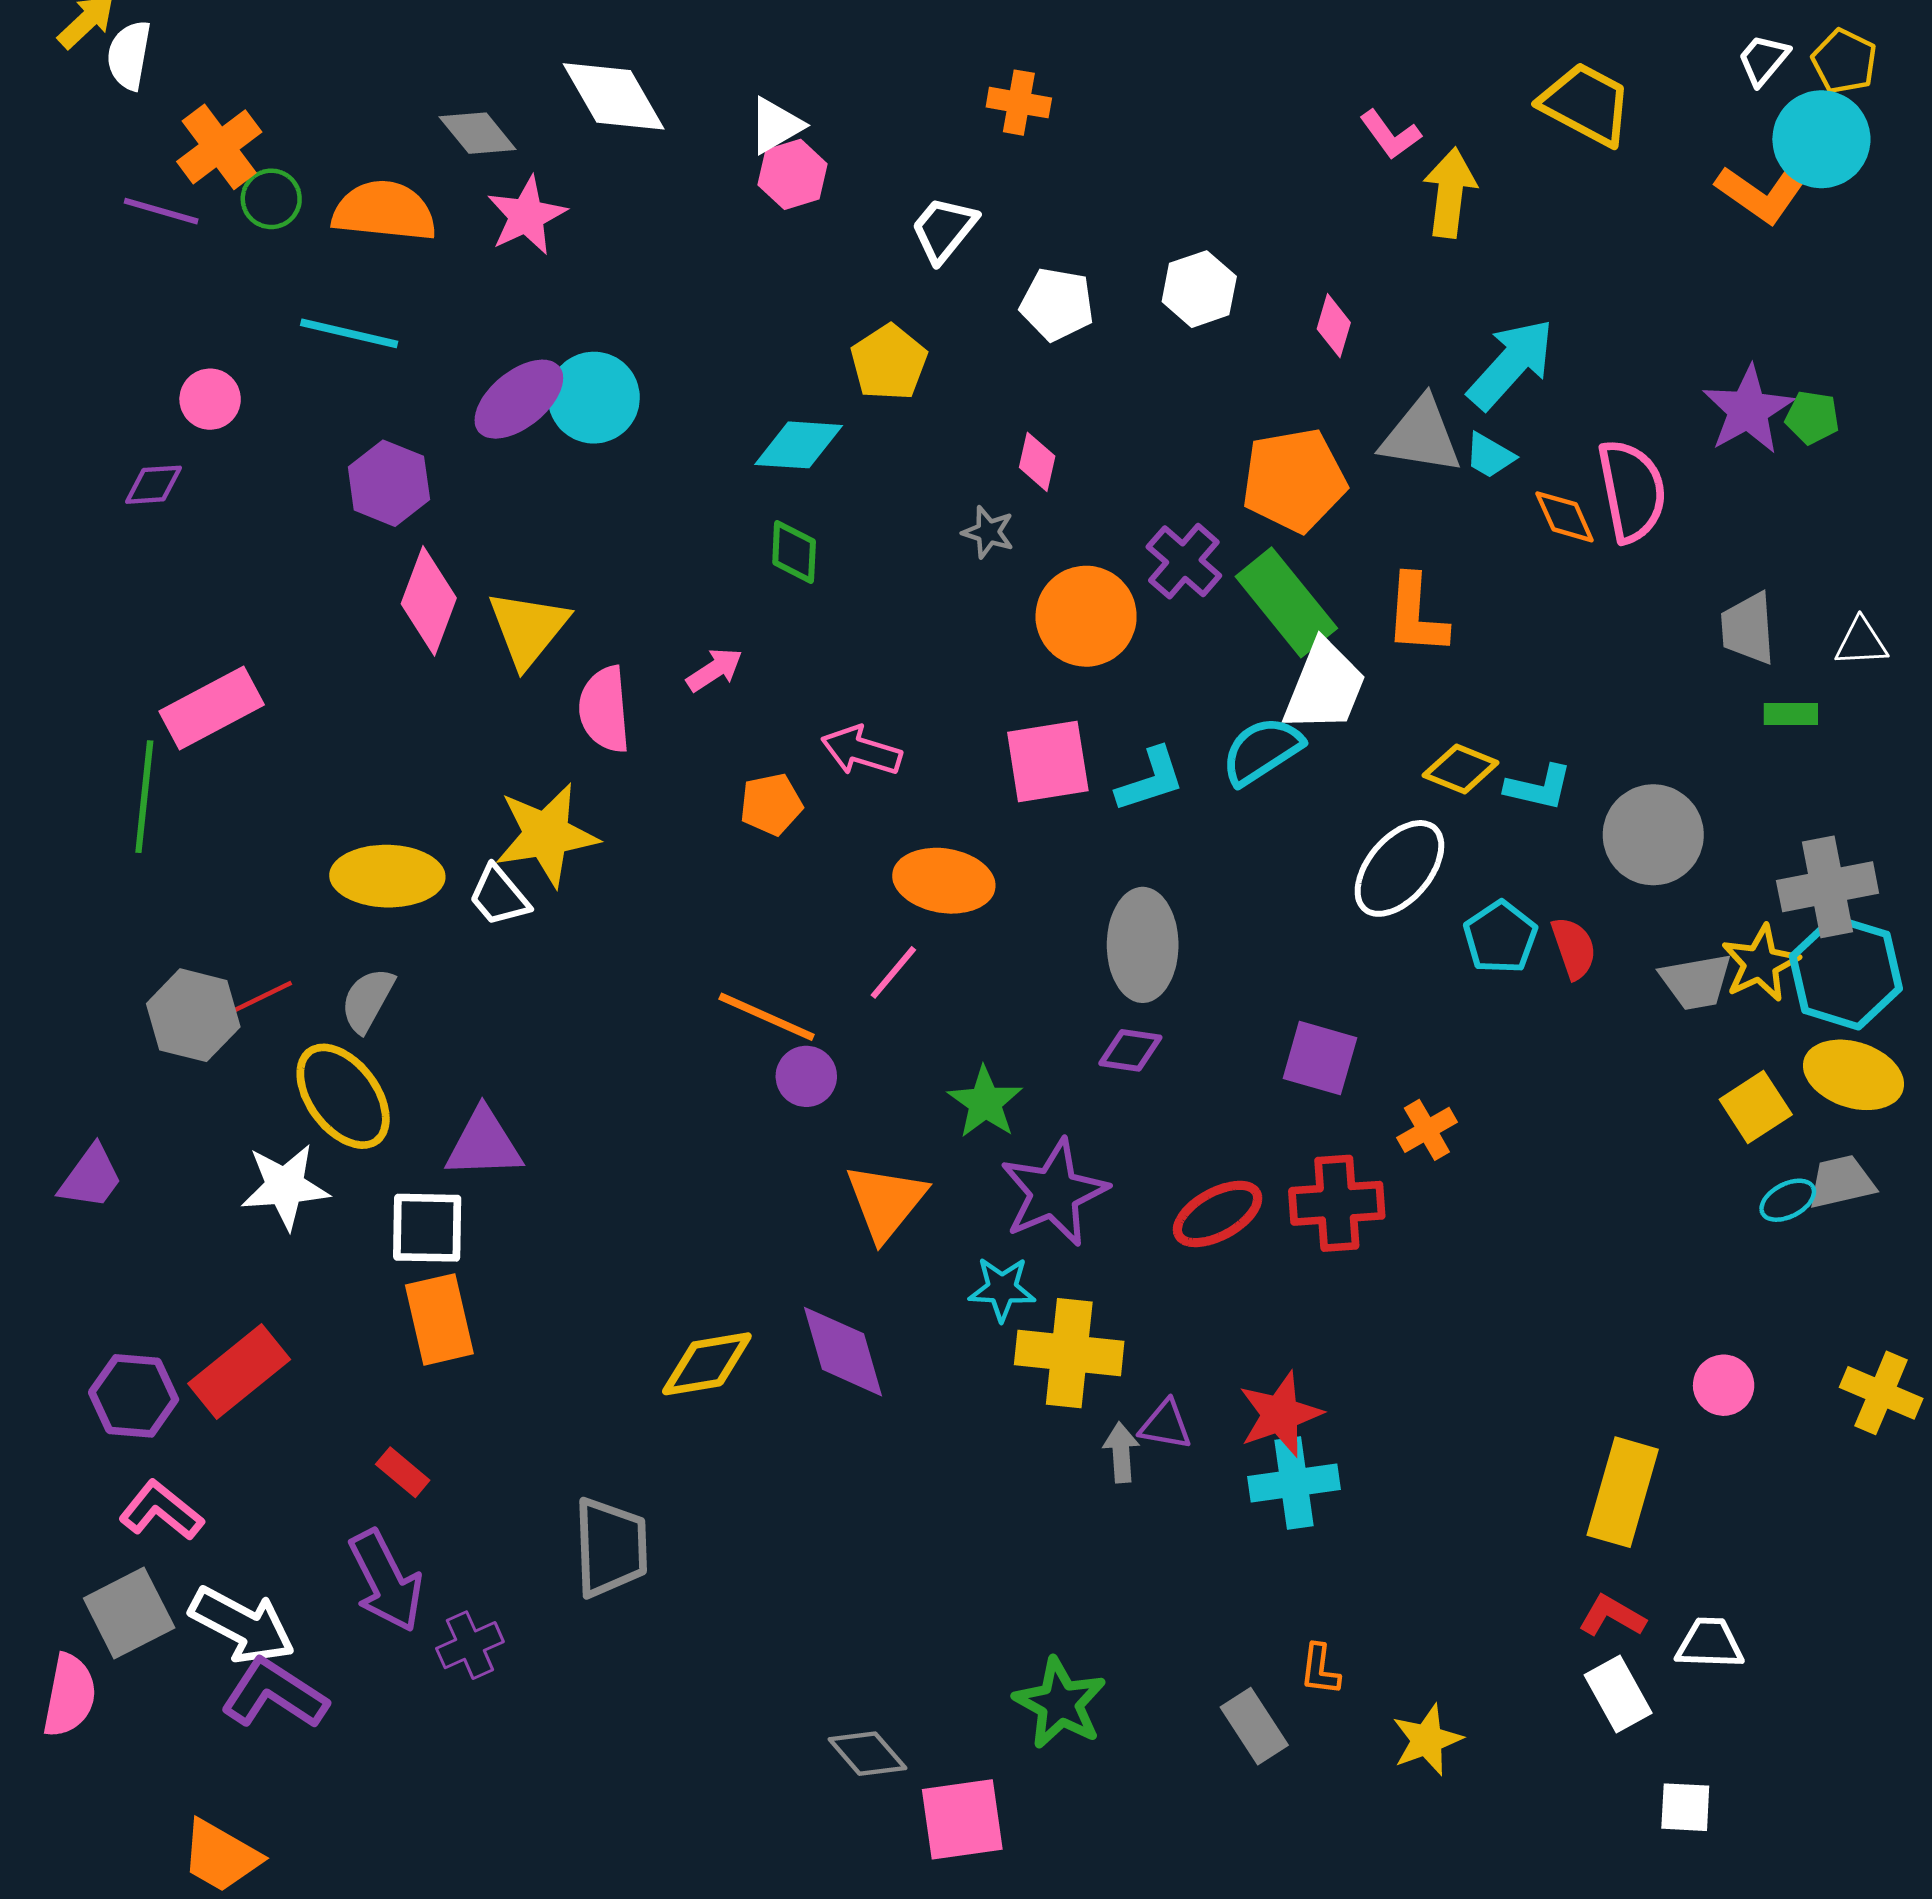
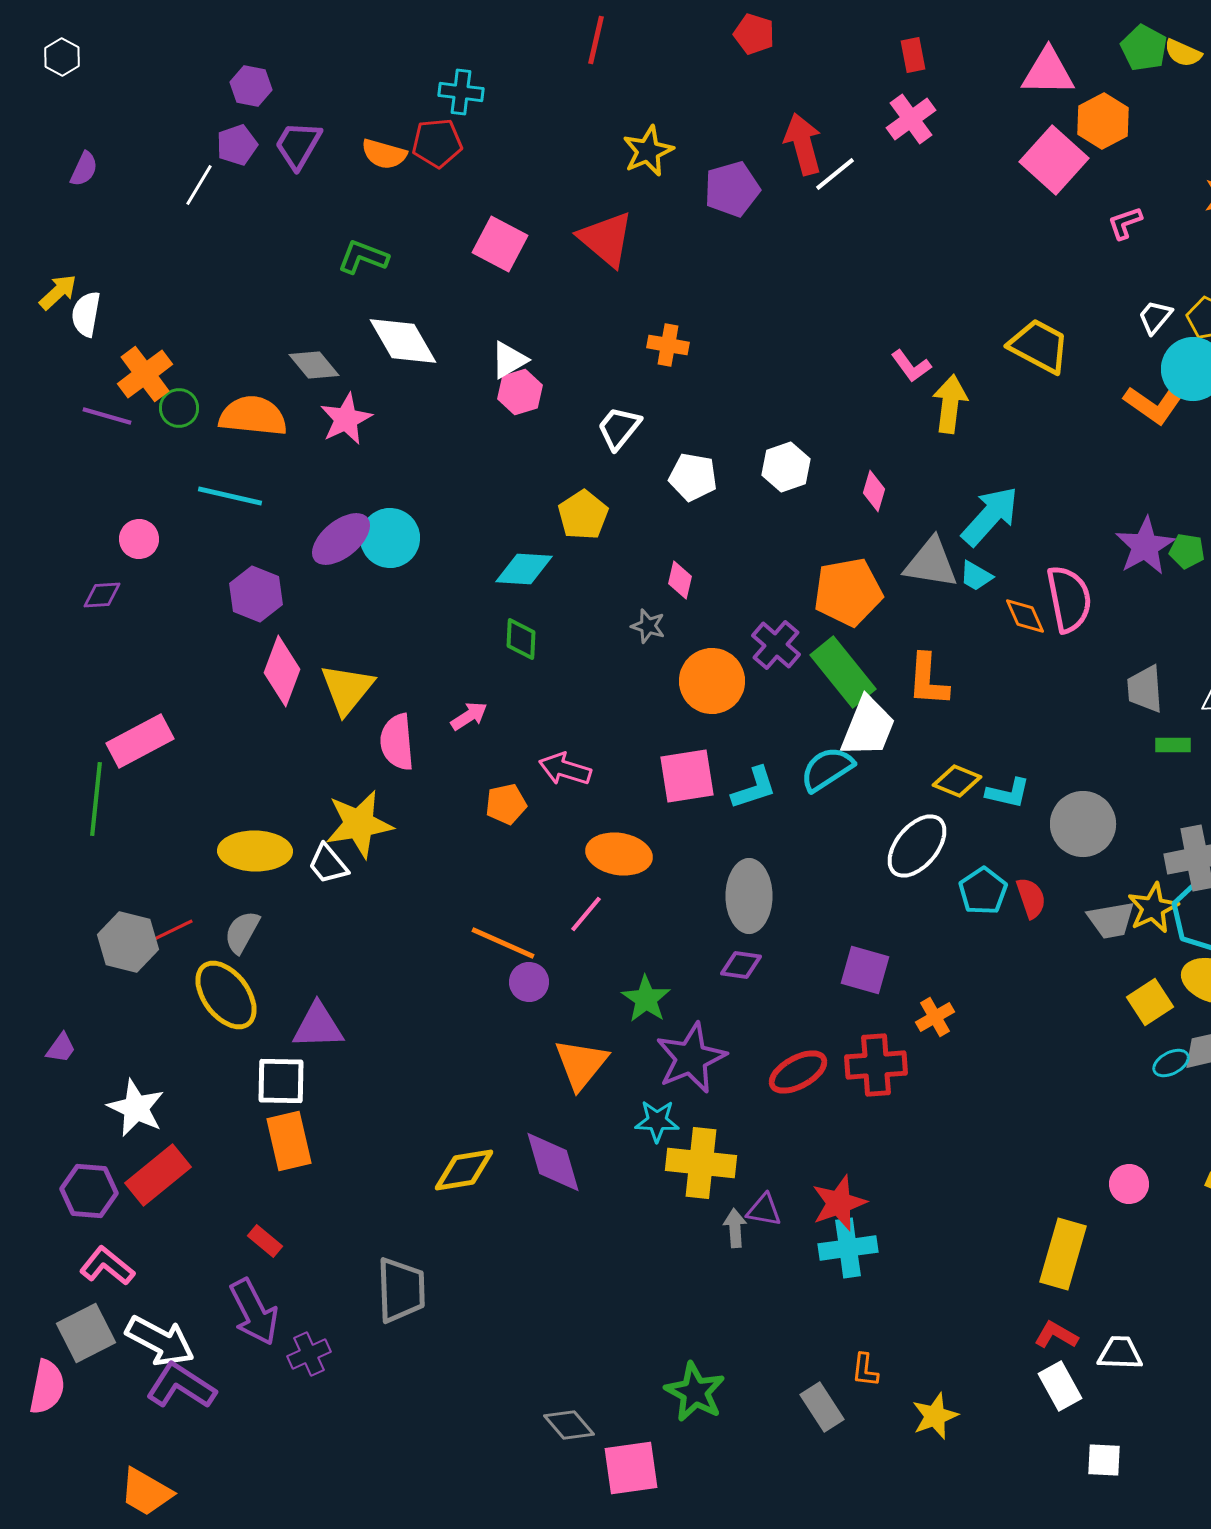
purple trapezoid: (91, 1177) -> (61, 1048), size x0.7
white star: (285, 1186) -> (136, 1108), moved, turned 30

